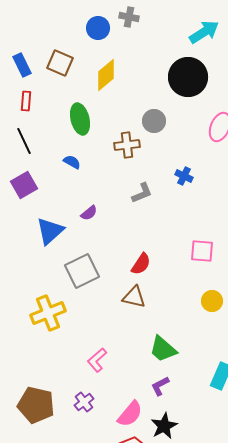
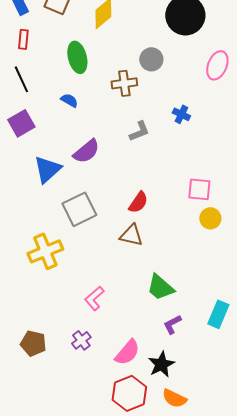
purple semicircle: (89, 213) -> (86, 151), size x1.6
yellow circle: (212, 301) -> (210, 218), moved
purple L-shape: (160, 386) -> (172, 324), moved
brown pentagon: (36, 405) -> (33, 343), size x0.7

